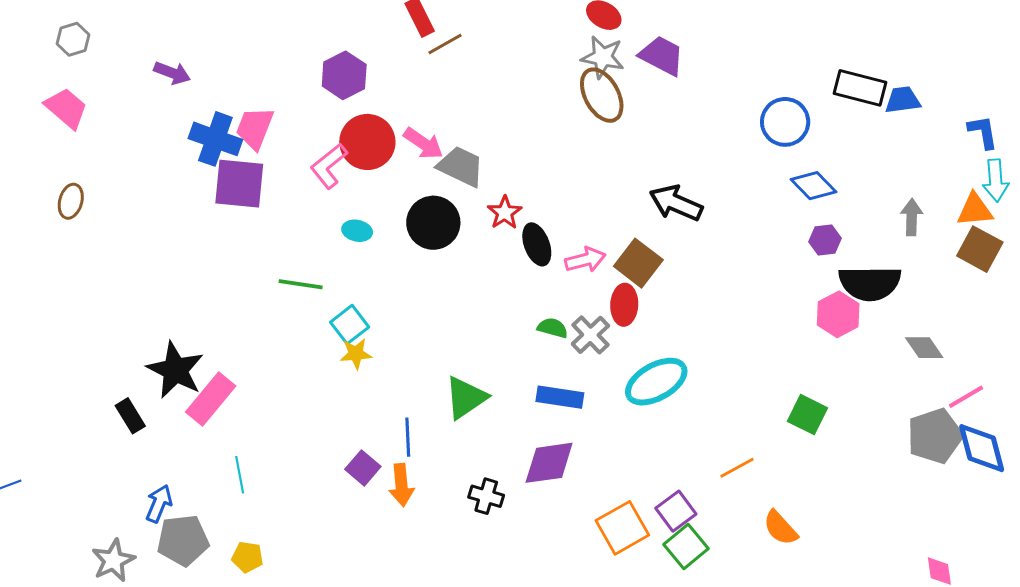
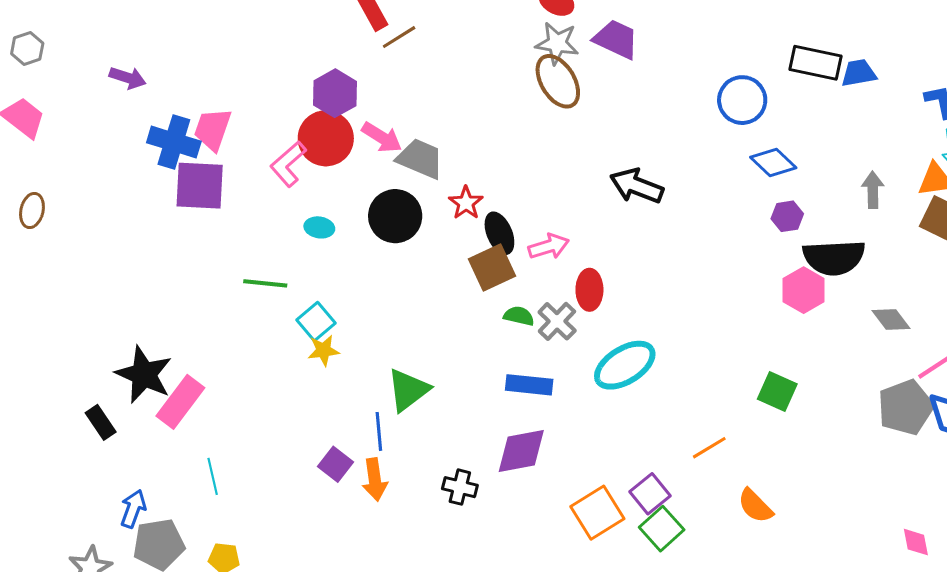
purple hexagon: (344, 75) -> (335, 93), moved
brown square: (638, 263) -> (492, 267), moved, turned 30
green triangle: (466, 398) -> (408, 390), moved

